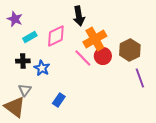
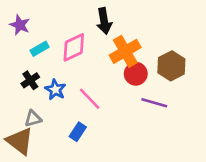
pink line: (83, 58) -> (90, 99), moved
black cross: (23, 61) -> (30, 80), turned -32
purple line: (140, 78) -> (154, 103), moved, turned -54
gray triangle: (25, 90) -> (33, 119), turned 40

